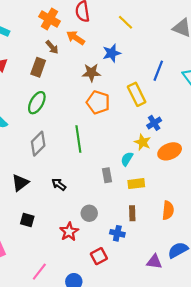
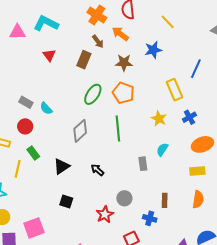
brown star: (91, 73) -> (124, 63), moved
orange pentagon: (98, 102) -> (123, 93), moved
green ellipse: (37, 103) -> (93, 94), moved
yellow star: (143, 142) -> (159, 119), moved
yellow rectangle: (136, 184) -> (197, 171), moved

